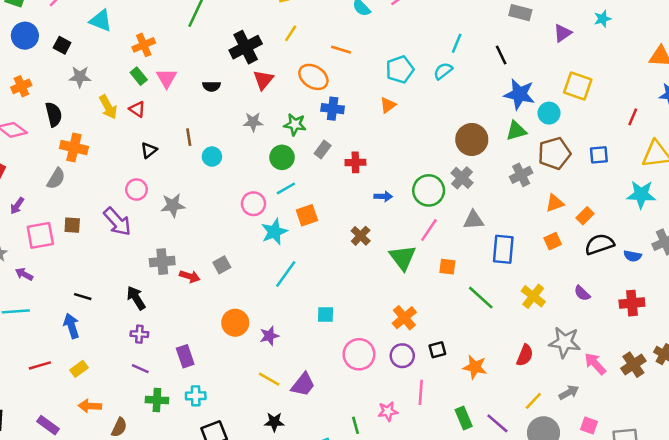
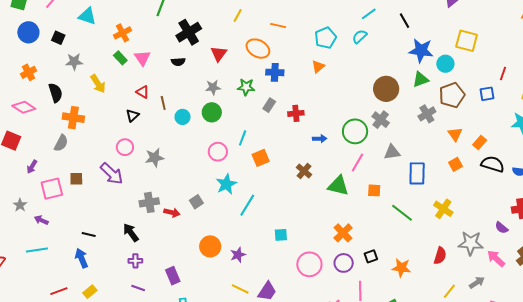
cyan line: (457, 43) -> (369, 14), turned 35
black cross: (246, 47) -> (189, 32), moved
red triangle: (137, 109) -> (143, 92), moved
red line: (633, 117) -> (503, 74), moved
green circle: (282, 157) -> (212, 112), moved
cyan line: (286, 188) -> (243, 138), turned -35
orange triangle: (555, 203) -> (455, 134), turned -42
cyan star: (274, 232) -> (226, 184), moved
black semicircle: (599, 244) -> (493, 164), turned 40
green triangle: (403, 257) -> (338, 186), turned -35
purple semicircle: (582, 293) -> (501, 228), moved

